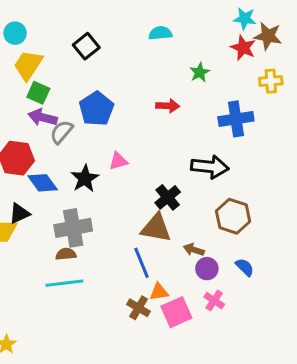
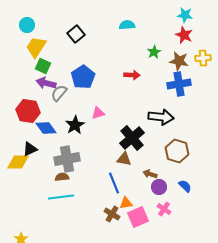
brown star: (268, 36) -> (179, 61), moved
black cross: (168, 197) -> (132, 138), size x1.4
brown triangle: (156, 228) -> (124, 159), size x0.7

